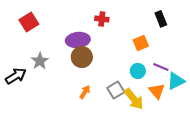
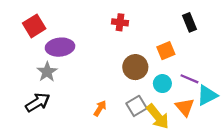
purple ellipse: (78, 40) -> (60, 47), moved
brown circle: (82, 57) -> (135, 67), moved
black arrow: (16, 76) -> (38, 102), moved

